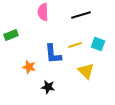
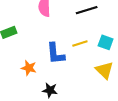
yellow triangle: (86, 71) -> (104, 70), moved

